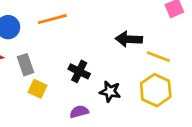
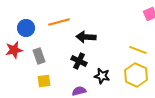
black arrow: (129, 39) -> (86, 37), moved
yellow square: (38, 89) -> (44, 81), moved, turned -32

